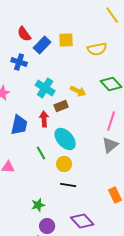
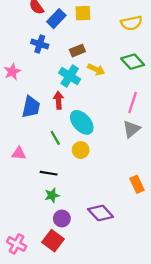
yellow semicircle: (97, 49) -> (131, 23), moved
blue cross: (19, 62) -> (40, 44), moved
cyan cross: (45, 88) -> (70, 76), moved
brown rectangle: (61, 106) -> (77, 51), moved
black line: (68, 185) -> (49, 173), moved

